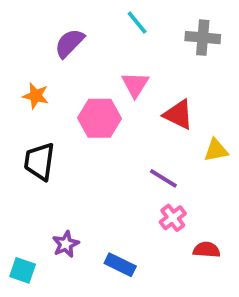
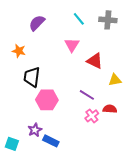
cyan line: (137, 23) -> (79, 19), moved
pink hexagon: (100, 118) -> (47, 100), moved
black trapezoid: (39, 161) -> (32, 77), moved
red semicircle: (207, 250) -> (110, 109), moved
blue rectangle: (120, 265) -> (51, 141), moved

